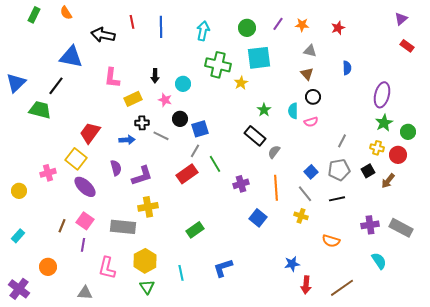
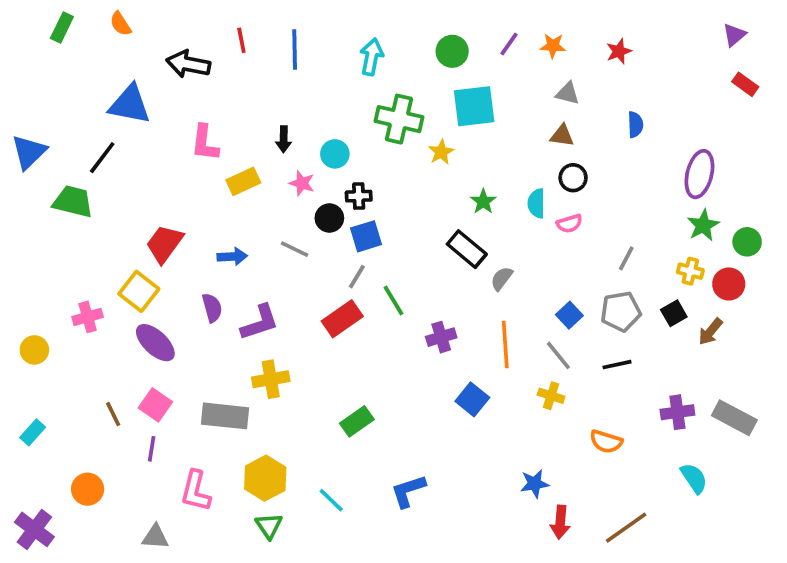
brown triangle: (307, 74) -> (562, 136), turned -40
black cross: (142, 123) -> (359, 196), moved
brown line: (62, 226) -> (113, 414), turned -48
cyan line: (181, 273) -> (331, 500), turned -35

